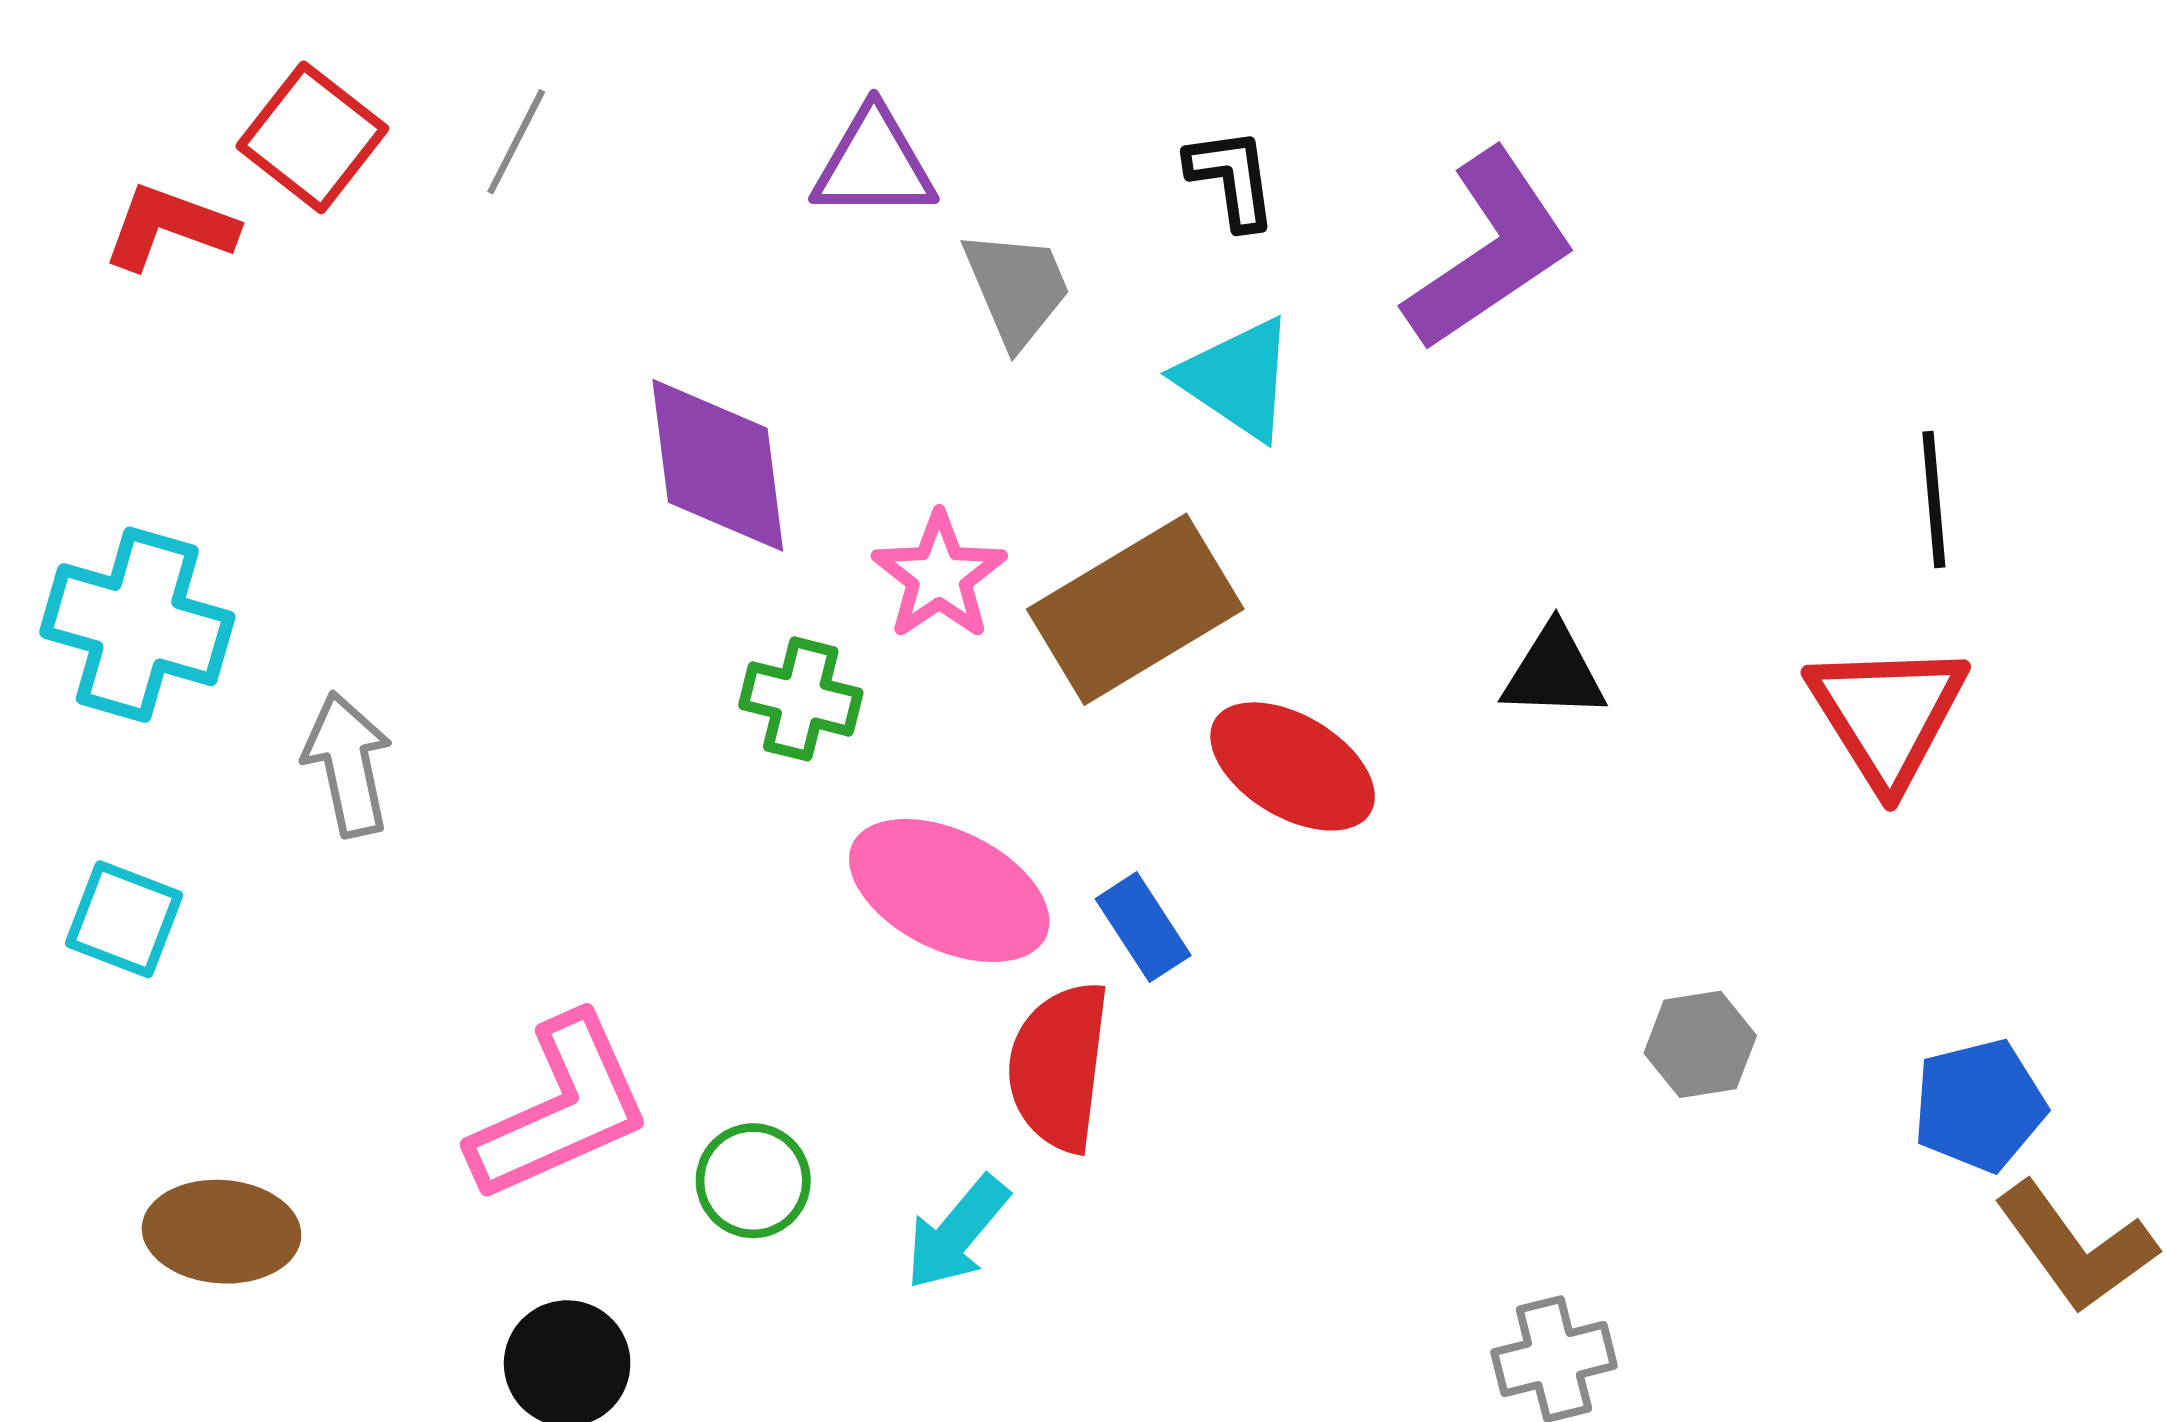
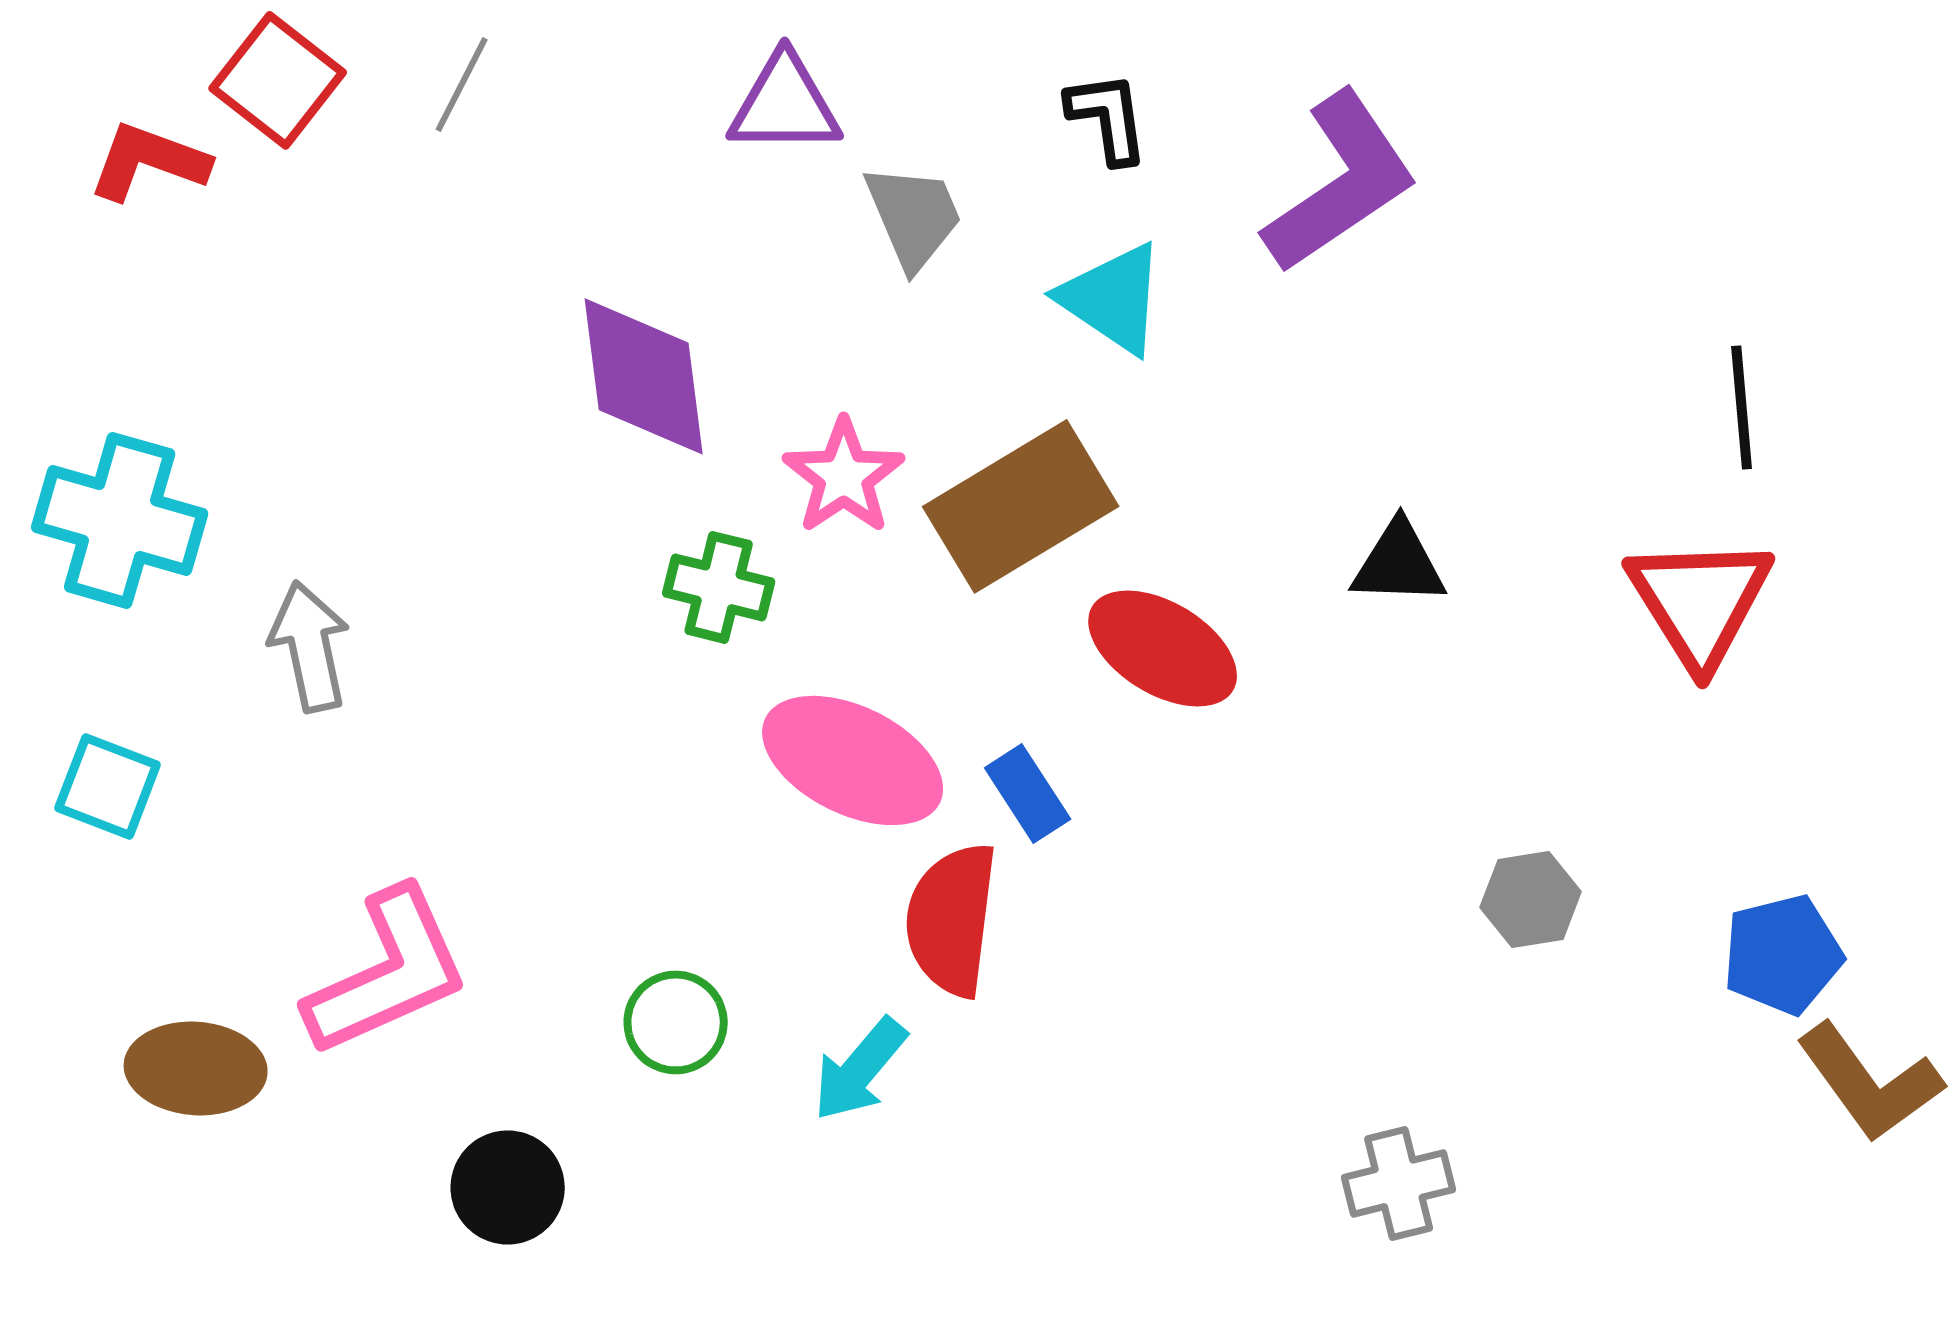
pink L-shape: (560, 1109) -> (388, 972), moved

